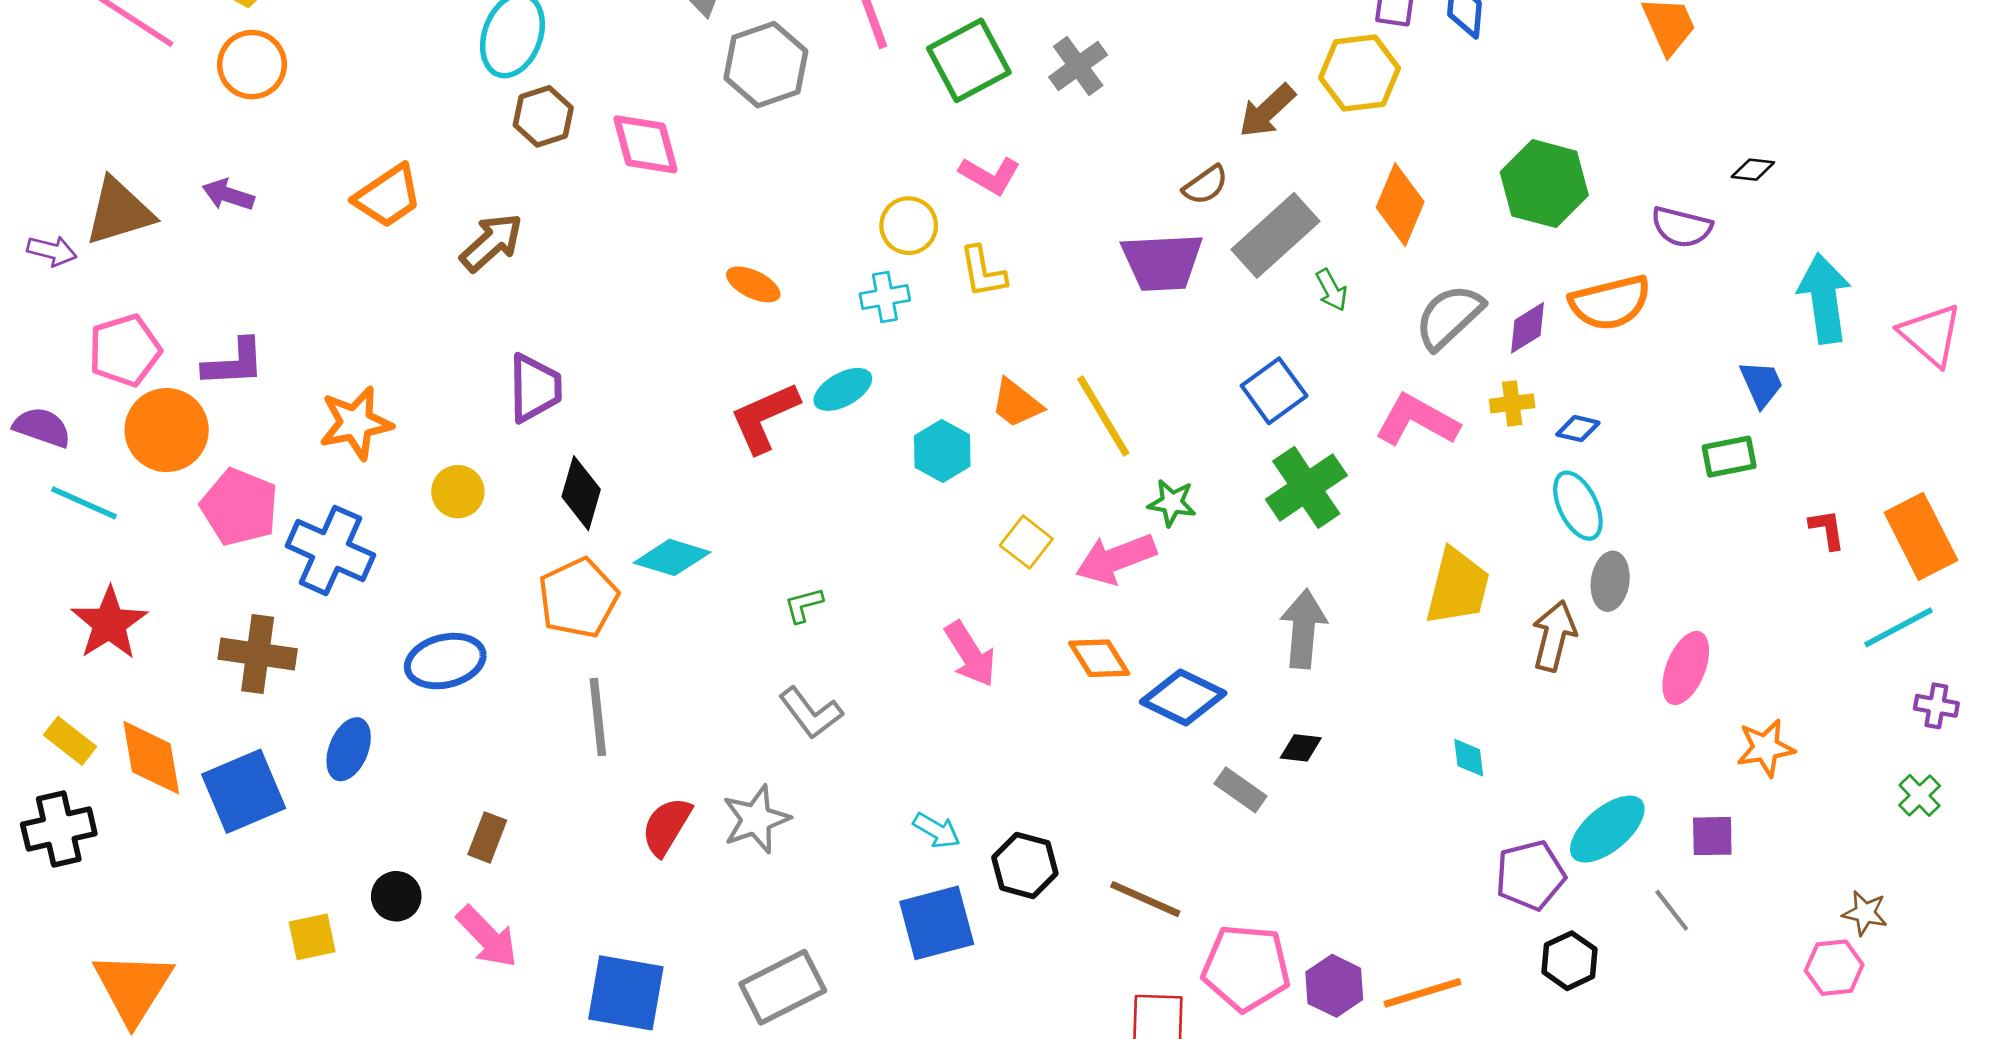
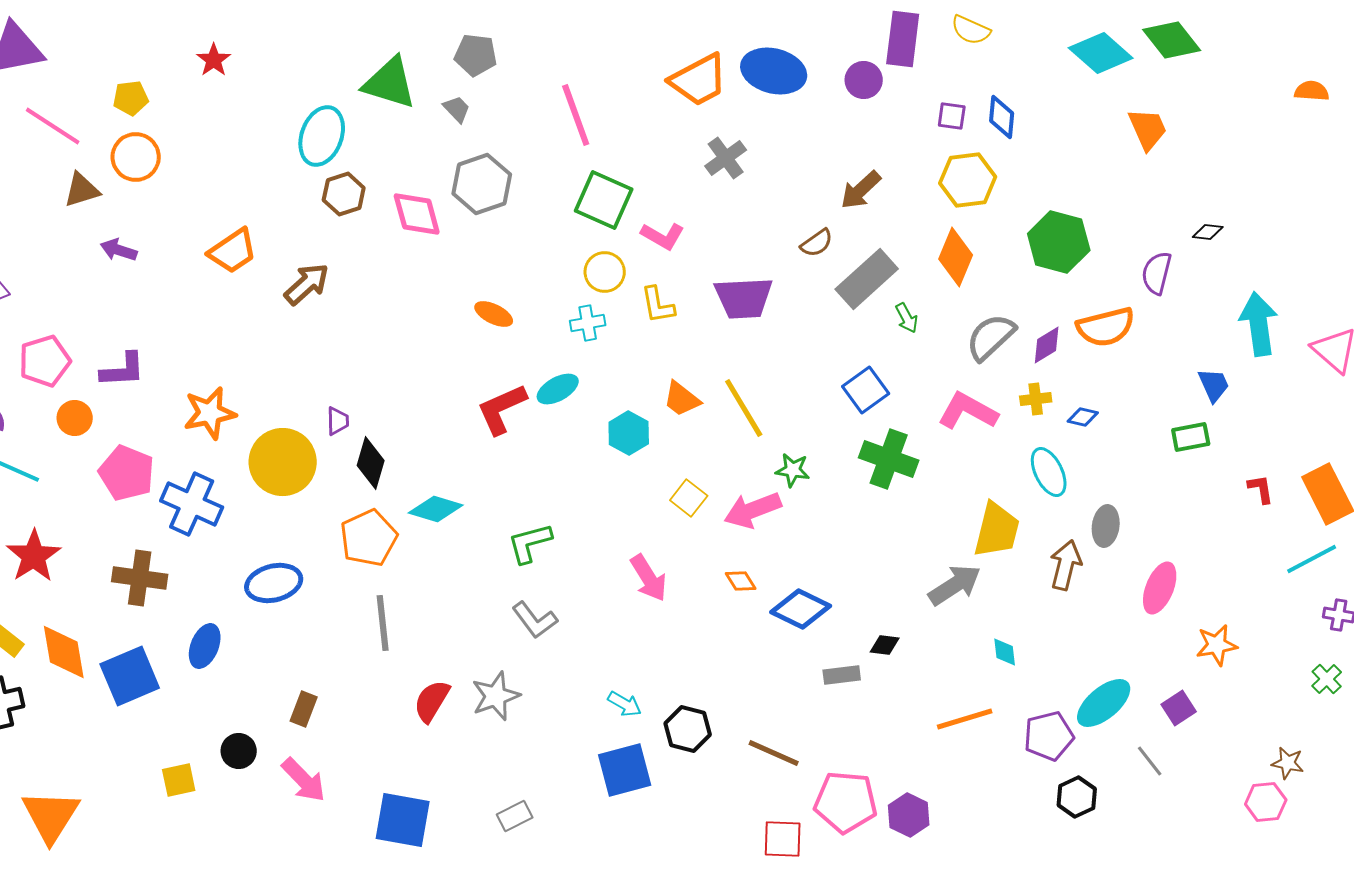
green square: (969, 60) -> (604, 200), moved, turned -38
gray hexagon: (766, 65) -> (482, 184), moved
yellow hexagon: (1360, 73) -> (968, 180), moved
brown triangle: (119, 212) -> (82, 190), moved, size x0.7
purple semicircle: (1682, 227) -> (1157, 273), turned 90
purple trapezoid: (1162, 262) -> (744, 298), moved
purple trapezoid: (535, 388) -> (338, 421), moved, size x0.6
orange circle: (167, 430) -> (75, 418), size x0.6
green cross: (1306, 487) -> (889, 459), turned -36
yellow circle: (458, 492) -> (283, 462), size x1.8
cyan ellipse: (1578, 506) -> (1049, 472), moved
green L-shape: (804, 605) -> (530, 543), size x1.6
gray arrow: (1303, 629) -> (955, 585), moved, turned 52
orange diamond: (1099, 658) -> (741, 581), size x0.7
gray rectangle: (1240, 790) -> (842, 675), turned -42
purple square: (1712, 836) -> (1179, 708), turned -32
gray rectangle: (783, 987) -> (515, 816), size x0.6
orange line: (1423, 993) -> (965, 719), moved

